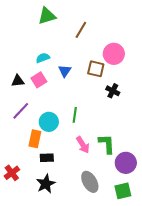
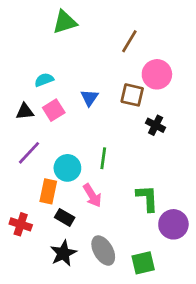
brown line: (81, 30) -> (129, 41), moved
cyan semicircle: (43, 58) -> (44, 80), moved
pink arrow: (83, 145) -> (92, 195), moved
black rectangle: (47, 158) -> (65, 217), turned 32
red cross: (12, 173) -> (21, 224), moved, turned -35
gray ellipse: (90, 182) -> (103, 251), moved
green square: (123, 191) -> (143, 263), moved

